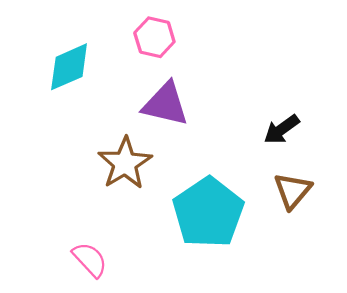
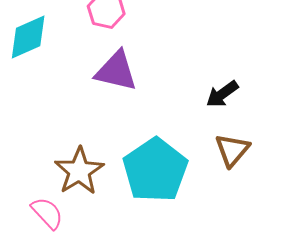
brown star: (125, 163) -> (79, 171), moved

